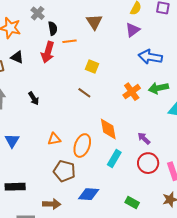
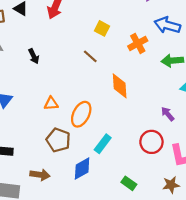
orange cross: (132, 92) -> (138, 43), moved
orange diamond: (108, 129) -> (120, 86), moved
purple arrow: (144, 138) -> (168, 114), moved
cyan rectangle: (114, 158) -> (103, 144), moved
blue diamond: (89, 194) -> (82, 169), turned -40

